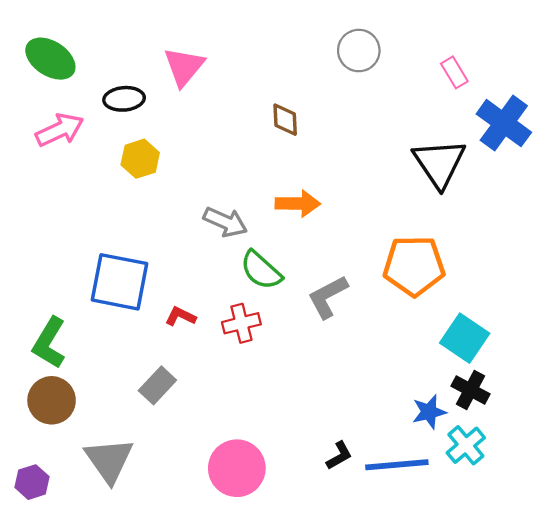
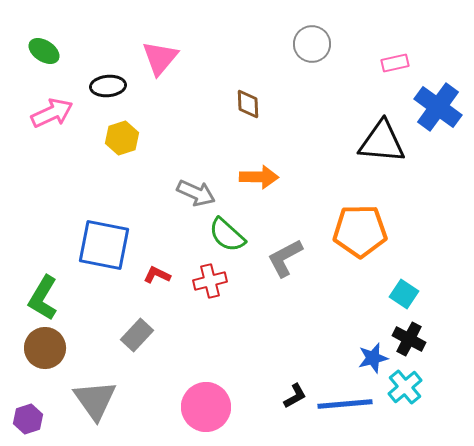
green ellipse: (50, 59) -> (44, 51), size x0.7
pink rectangle: (454, 72) -> (395, 63), turned -72
black triangle: (439, 163) -> (382, 142), turned -51
cyan square: (465, 338) -> (404, 294), size x0.7

